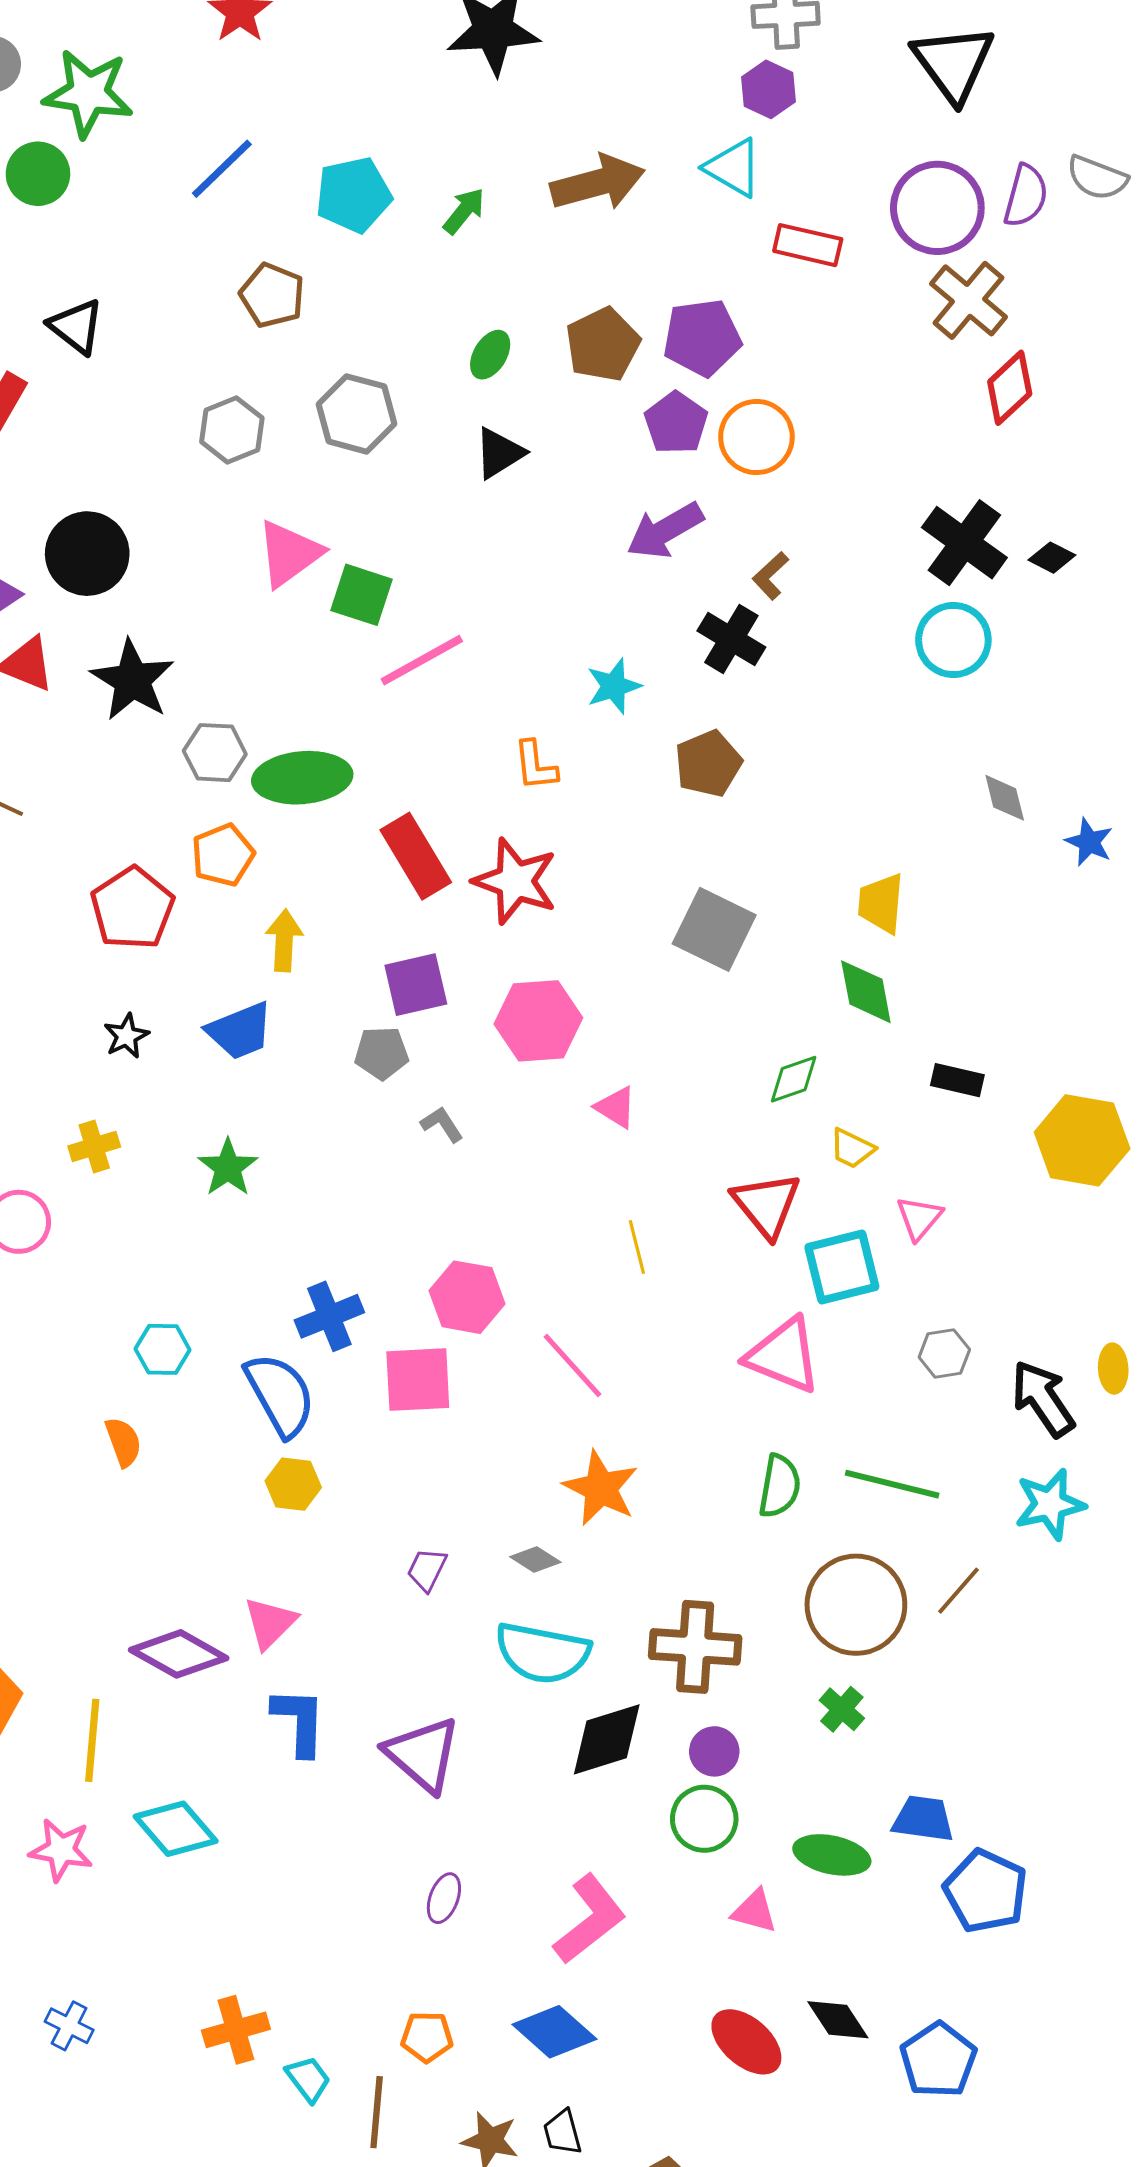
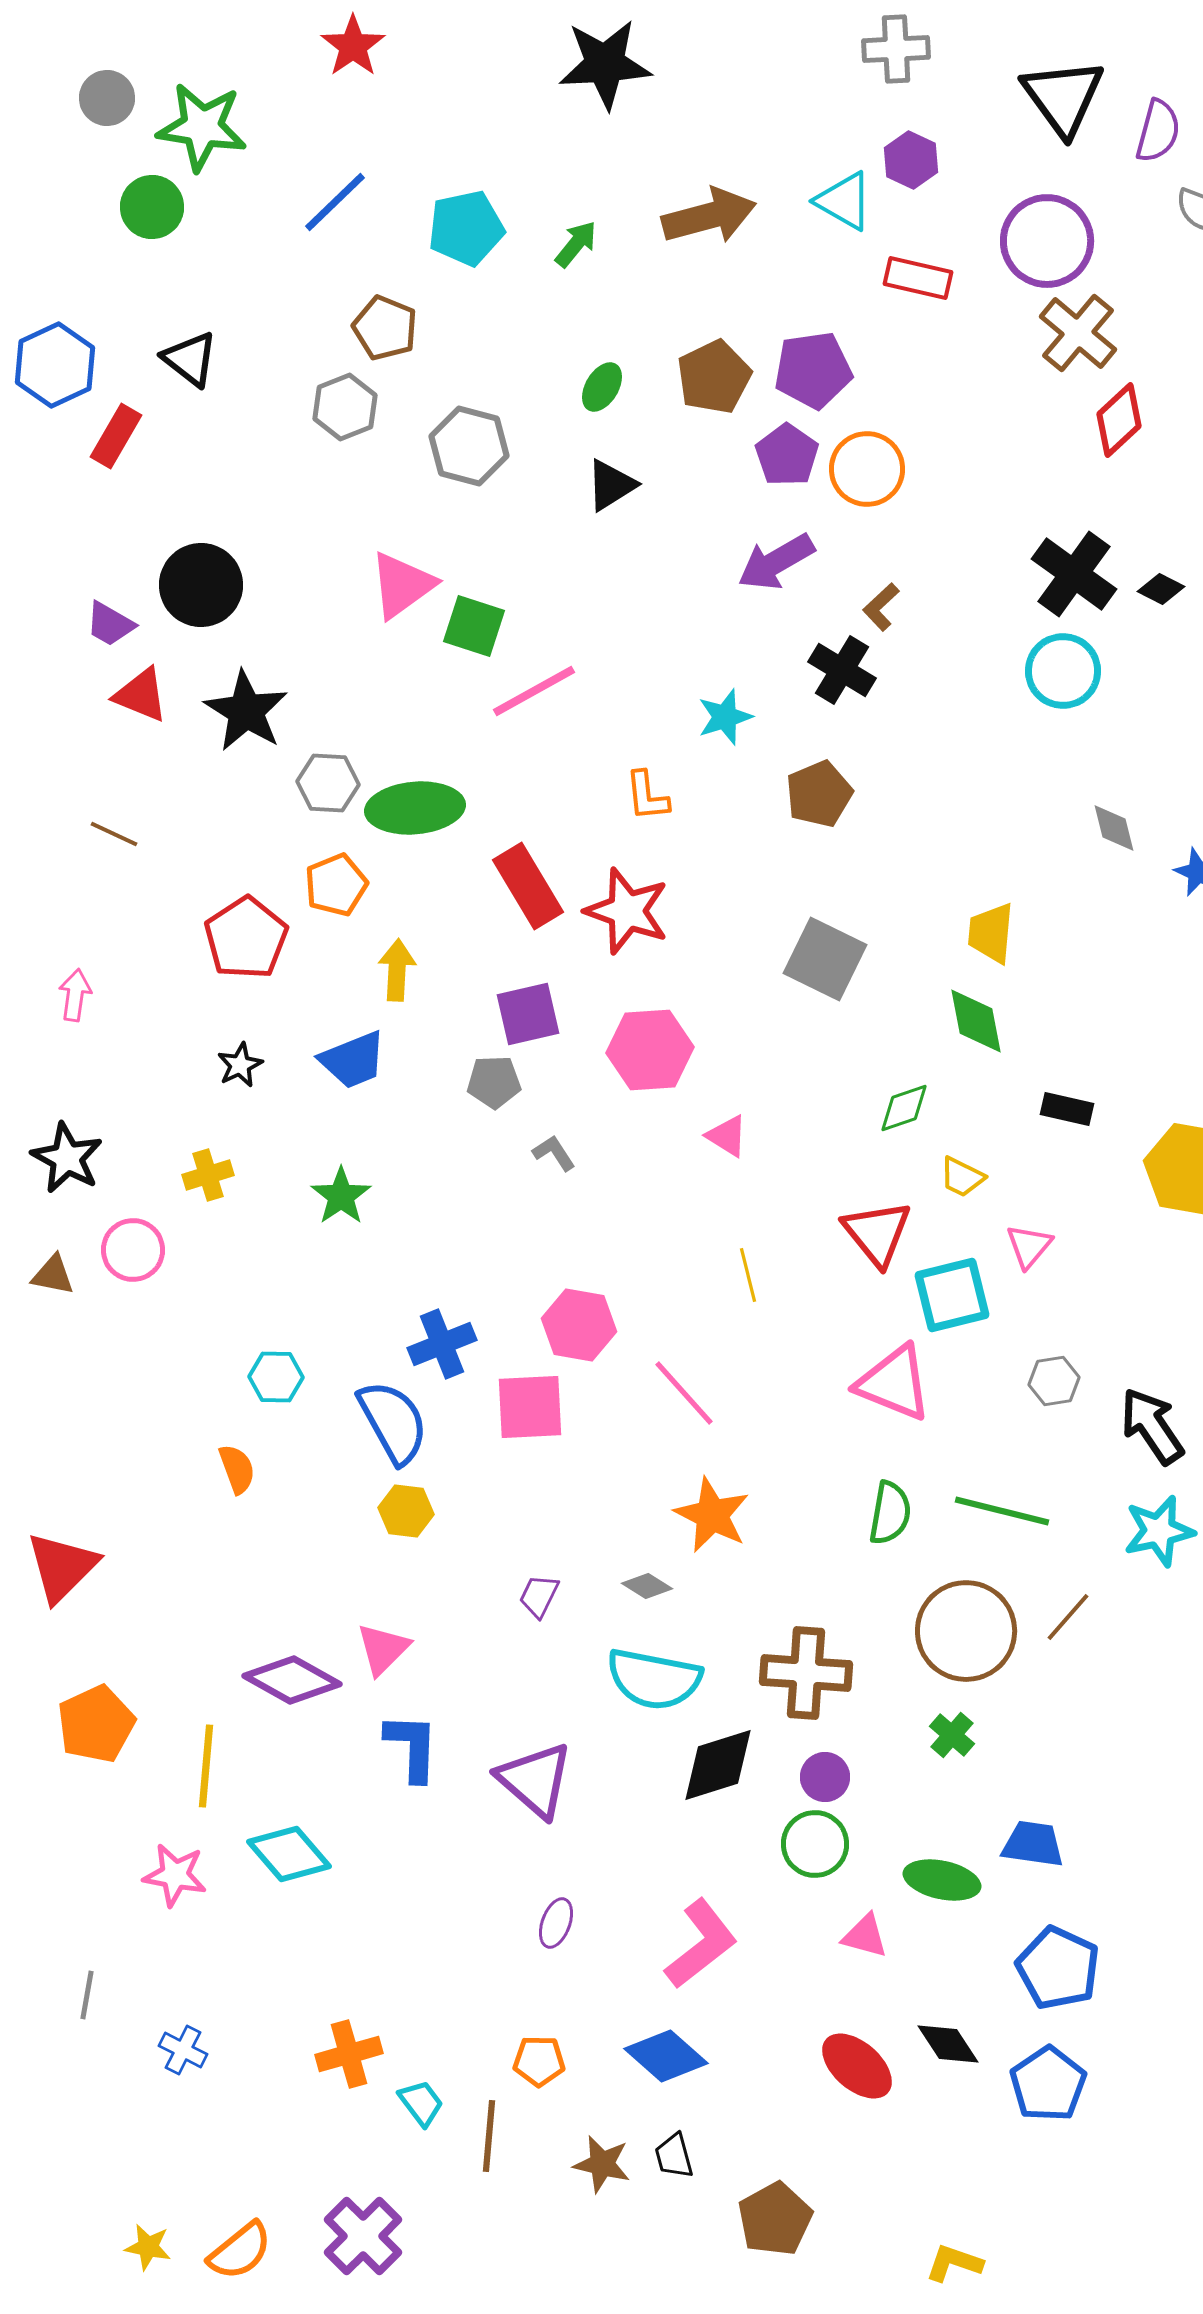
purple hexagon: (769, 89) -> (911, 160), moved
purple semicircle: (1026, 196) -> (1158, 131), moved
gray hexagon: (232, 430) -> (345, 407), moved
blue pentagon: (986, 1891) -> (1058, 1968), moved

